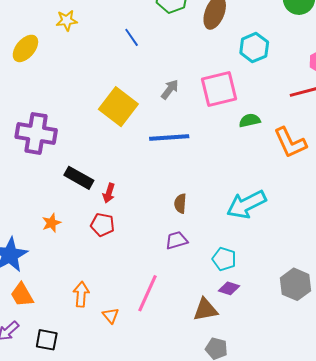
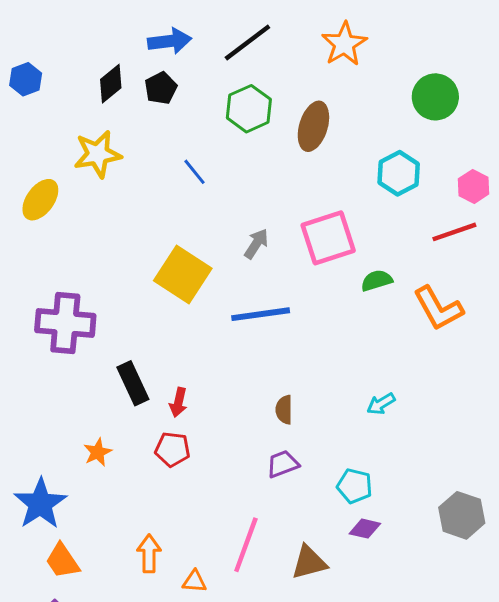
yellow star: (67, 20) -> (98, 154), size x1.5
cyan hexagon: (254, 48) -> (399, 173), moved
black rectangle: (79, 178) -> (133, 383), turned 40
cyan arrow: (246, 204) -> (381, 404), size x0.5
brown triangle: (205, 310) -> (309, 562), moved
orange triangle: (111, 316) -> (195, 581), turned -42

